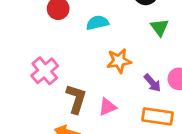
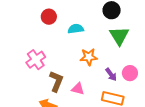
green triangle: (160, 27) -> (119, 36), size x1.5
pink triangle: (107, 107) -> (78, 89), turned 32

